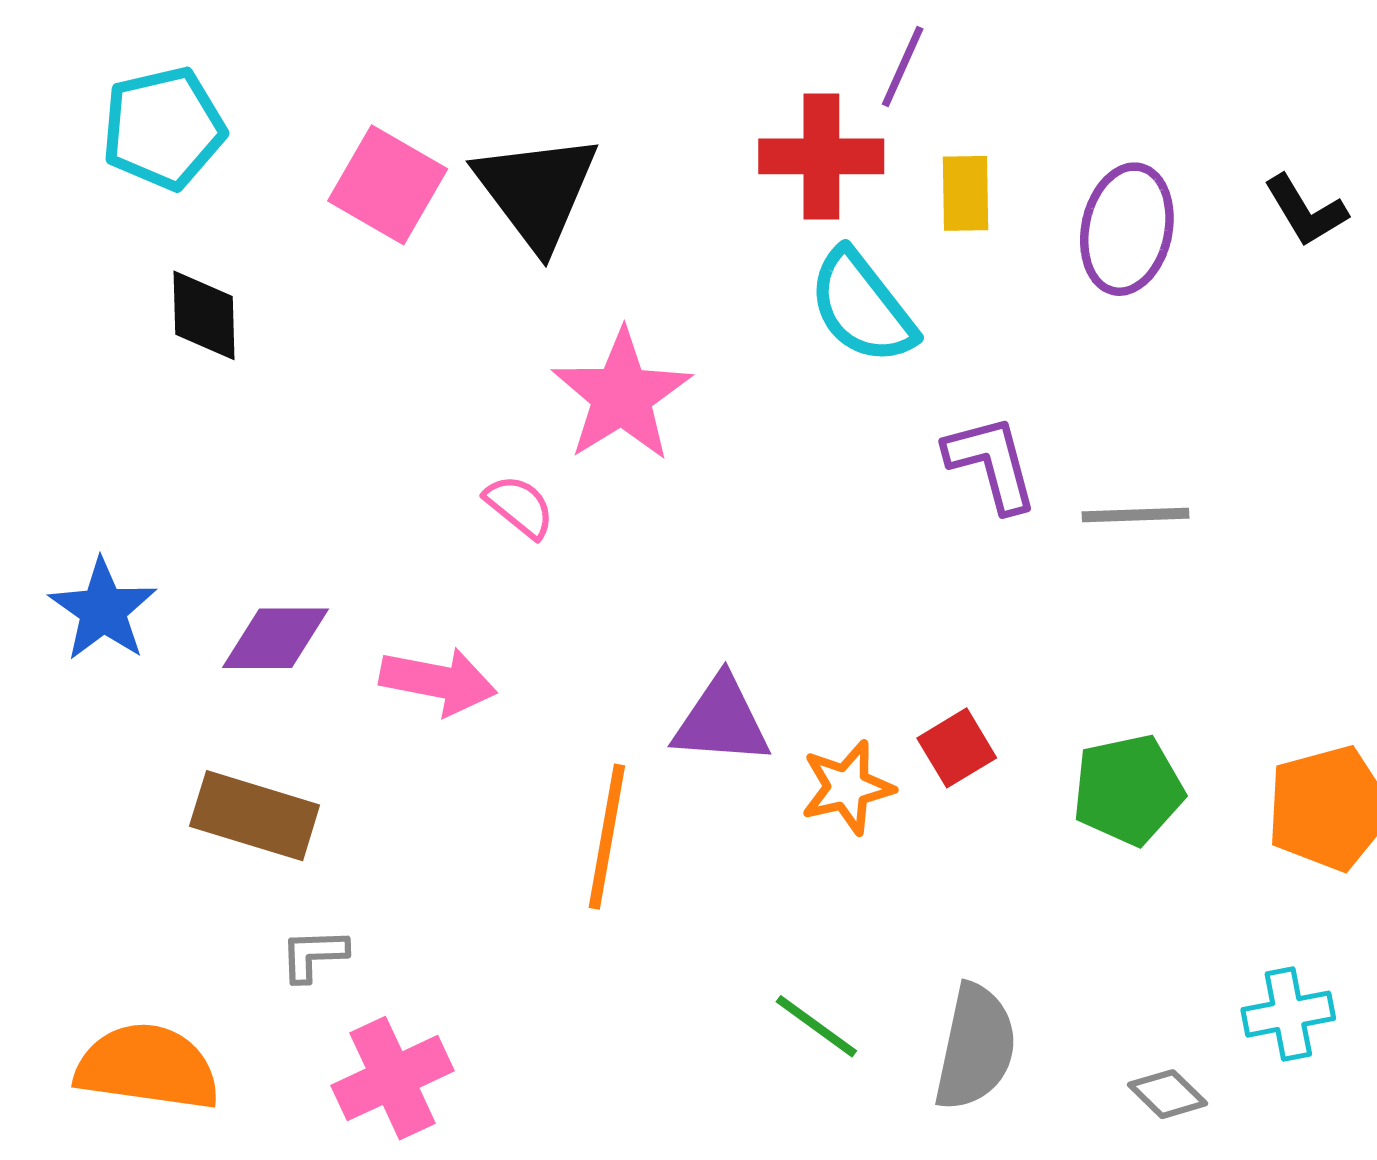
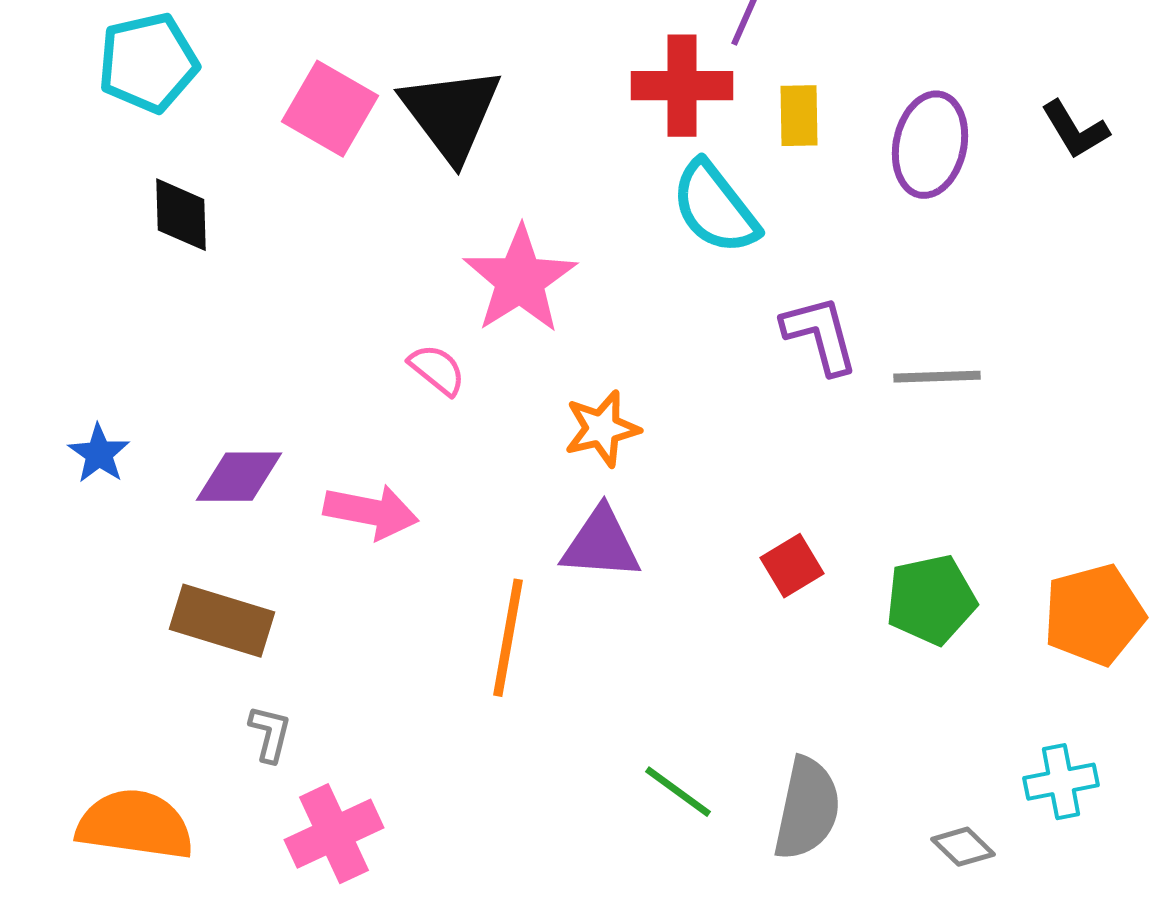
blue star: (103, 610) -> (99, 454), size x0.7
orange star: (847, 787) -> (602, 429), moved
gray L-shape: (314, 955) -> (270, 734), turned 106

